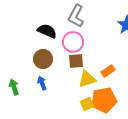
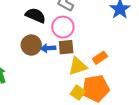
blue arrow: (42, 83) -> (48, 48), moved, turned -72
yellow square: (87, 104) -> (78, 93), turned -32

